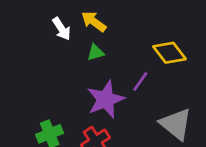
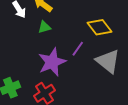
gray triangle: (176, 124) -> (108, 61), moved

